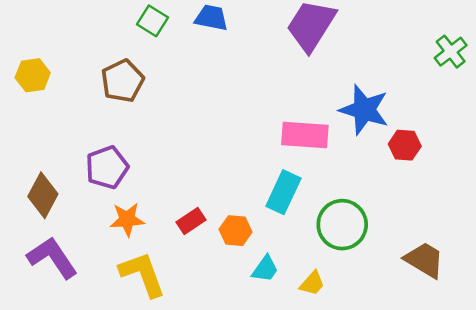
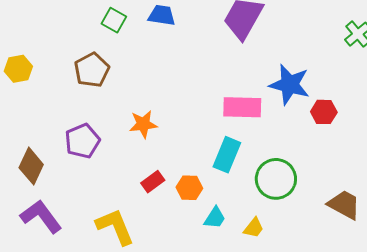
orange star: (127, 219) -> (143, 124), moved

